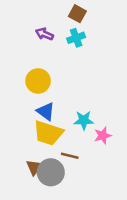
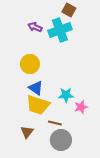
brown square: (77, 14) -> (69, 10), moved
cyan cross: (76, 38) -> (60, 30), size x1.6
gray circle: (51, 172) -> (61, 140), moved

